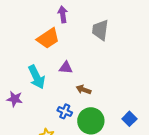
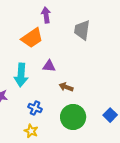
cyan arrow: (37, 77) -> (21, 75), turned 30
blue cross: (65, 111) -> (35, 108), moved

